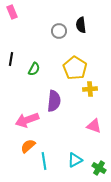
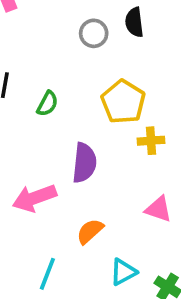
orange semicircle: (28, 146) -> (90, 231), moved
cyan line: (44, 161) -> (47, 274), moved, turned 30

